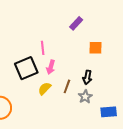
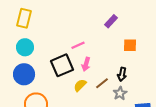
pink line: (43, 48) -> (78, 45), turned 72
brown line: (67, 86) -> (102, 83), turned 32

